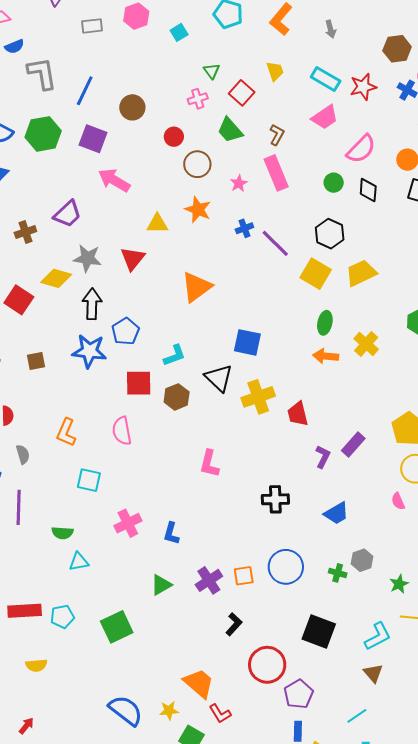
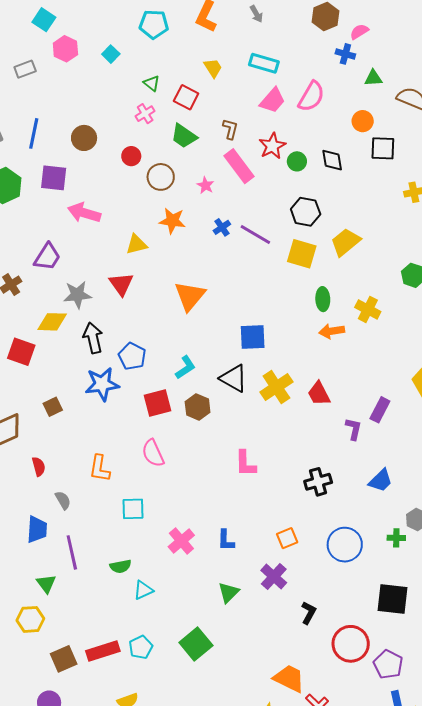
red star: (363, 87) -> (272, 146), moved
pink semicircle: (361, 149) -> (311, 97), moved
orange square: (244, 576) -> (287, 538), moved

